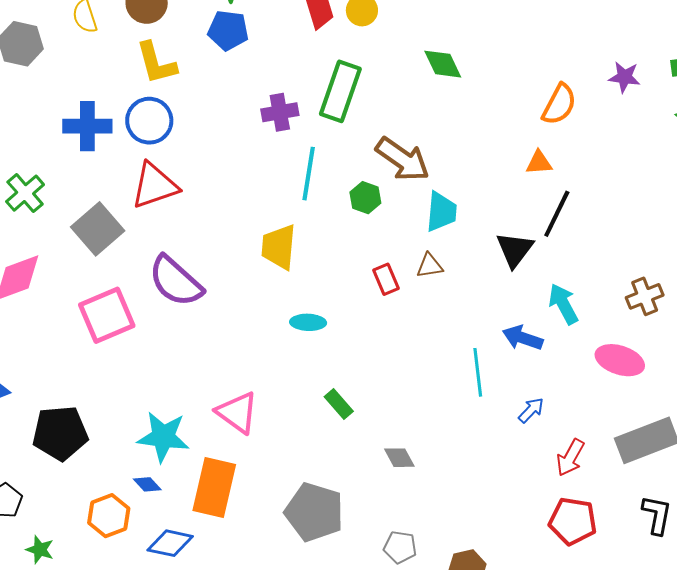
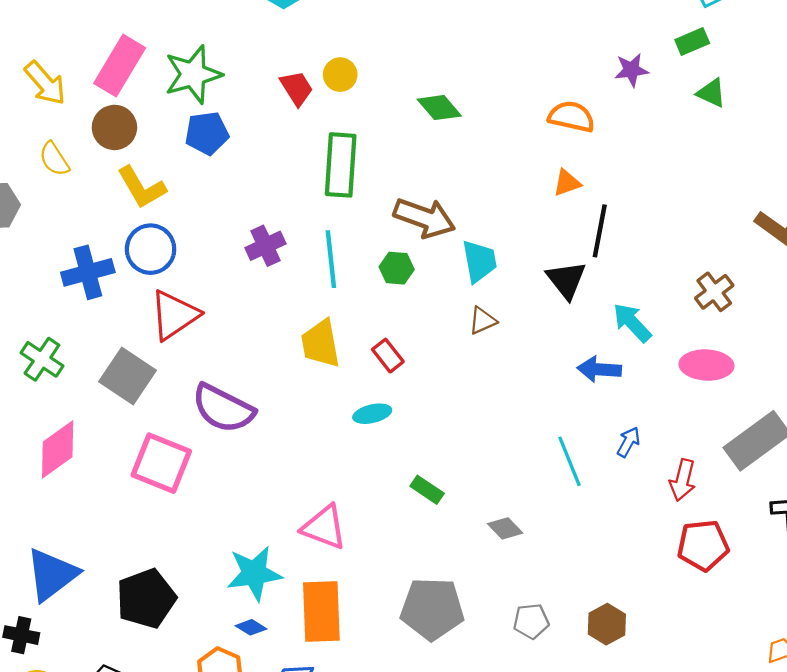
orange semicircle: (559, 104) -> (571, 117), turned -90
purple cross: (280, 112) -> (265, 246), moved
red rectangle: (386, 279) -> (388, 356), moved
pink square: (107, 315) -> (161, 463), turned -30
cyan line: (478, 372) -> (570, 461), moved

